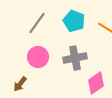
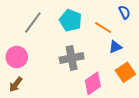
pink circle: (38, 57) -> (17, 57), moved

